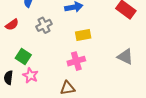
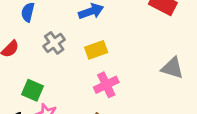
yellow rectangle: (83, 35) -> (96, 50), moved

